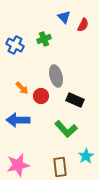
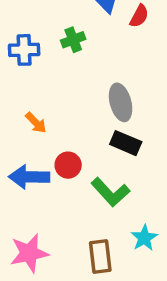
blue cross: (15, 45) -> (24, 50), turned -30
gray ellipse: (56, 76) -> (121, 102), moved
red circle: (41, 96) -> (68, 165), moved

